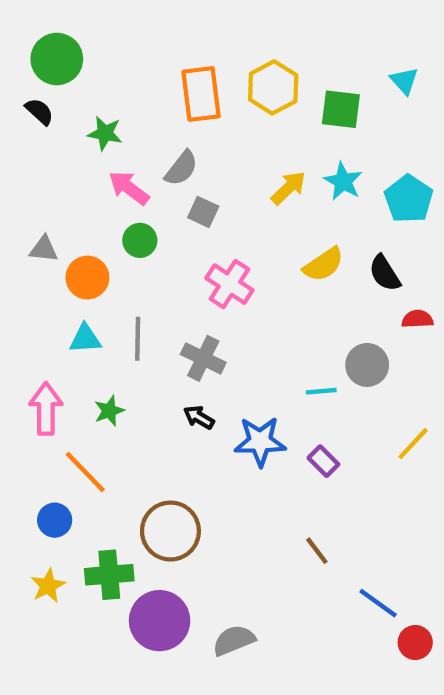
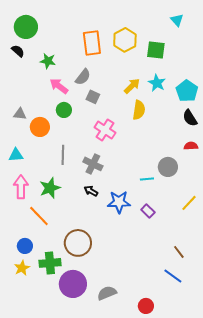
cyan triangle: (404, 81) -> (177, 20), moved
yellow semicircle: (323, 264) -> (139, 110), moved, turned -48
black semicircle: (385, 273) -> (190, 118), moved
cyan triangle: (85, 339) -> (16, 155), moved
green star: (109, 411) -> (50, 188), size x1.5
blue circle: (55, 520) -> (25, 246), moved
brown line: (317, 551) -> (179, 252), moved
red circle: (415, 642) -> (146, 306), moved

